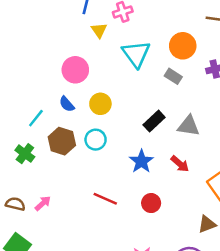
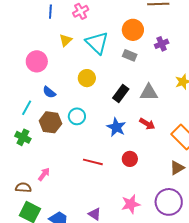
yellow triangle: (99, 30) -> (66, 40), moved, turned 32
pink circle: (75, 70) -> (37, 61), moved
yellow circle: (100, 104) -> (87, 78), moved
brown semicircle: (15, 204) -> (23, 188), moved

